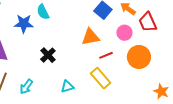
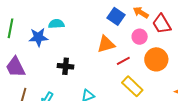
cyan semicircle: (43, 12) -> (56, 24), turned 119
black cross: (48, 55) -> (66, 66), turned -35
yellow rectangle: (101, 78) -> (132, 86), moved

